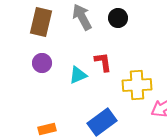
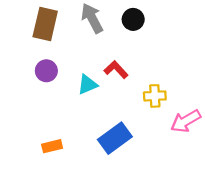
red L-shape: (103, 62) -> (116, 70), turned -35
yellow cross: (137, 85) -> (155, 96), size x0.7

